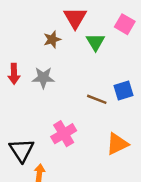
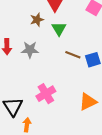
green triangle: (95, 42) -> (59, 29), moved
brown line: (97, 99) -> (73, 55), moved

